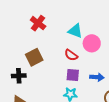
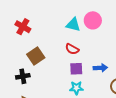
red cross: (38, 23) -> (23, 27), moved
pink circle: (92, 43) -> (93, 20), moved

